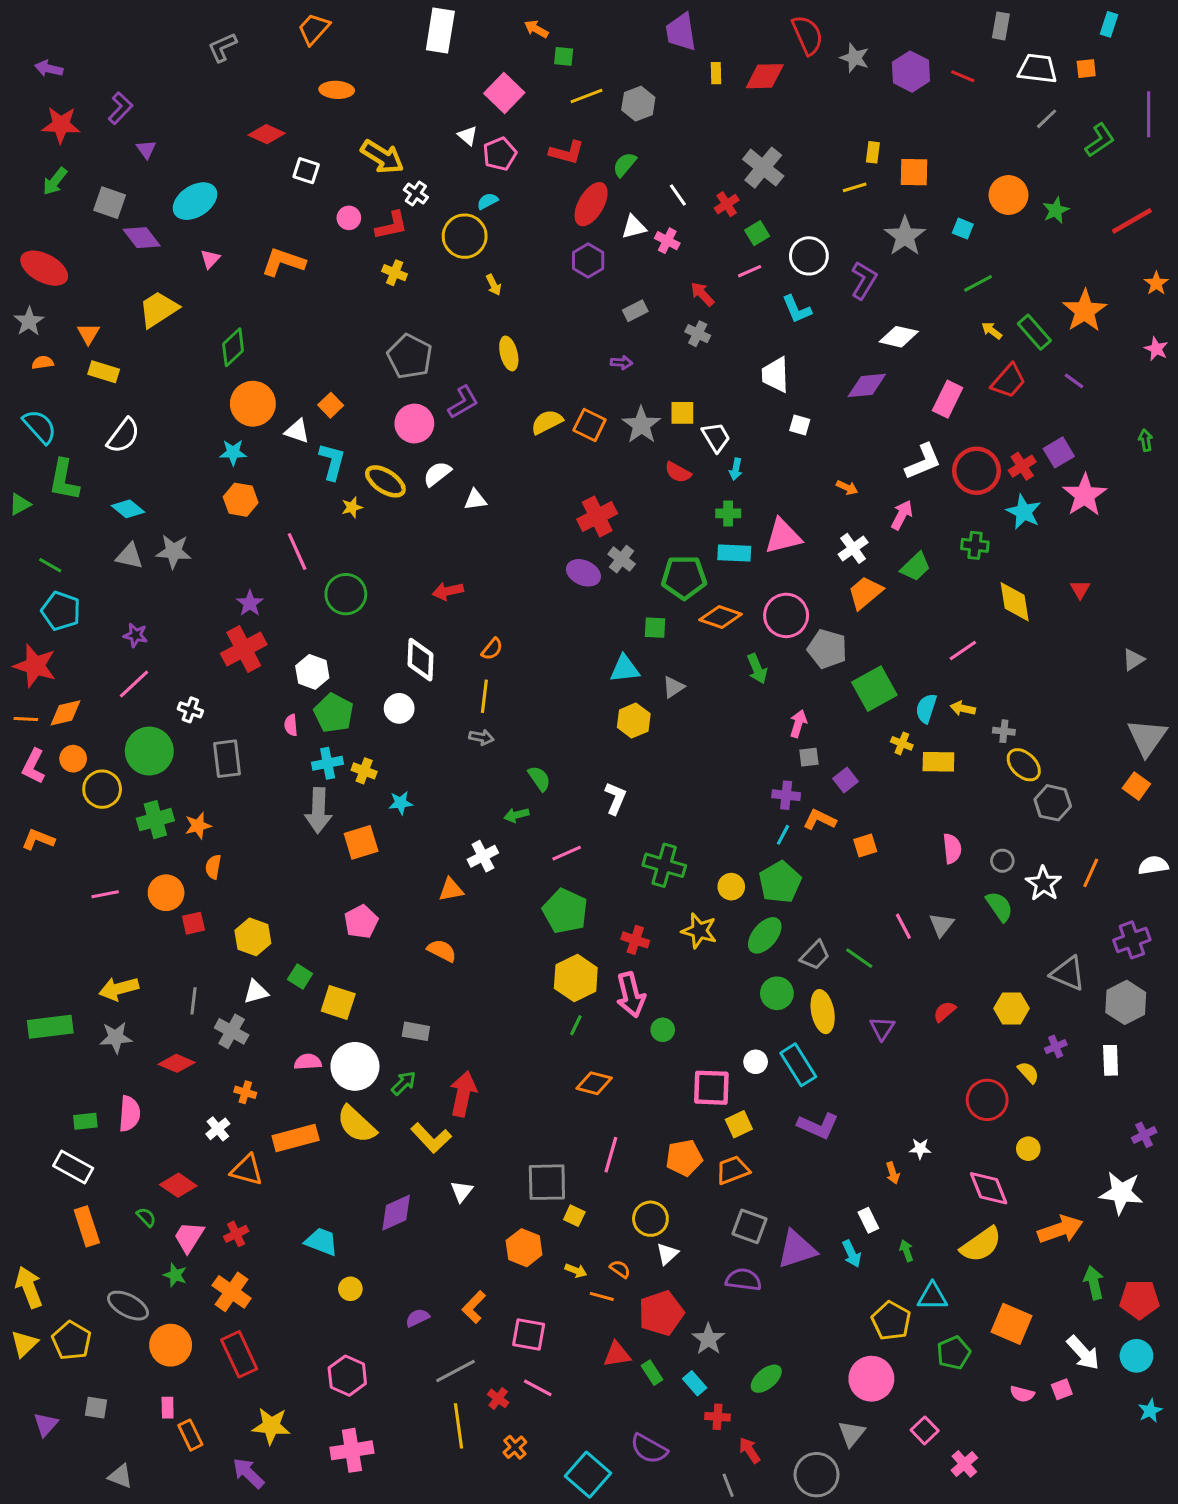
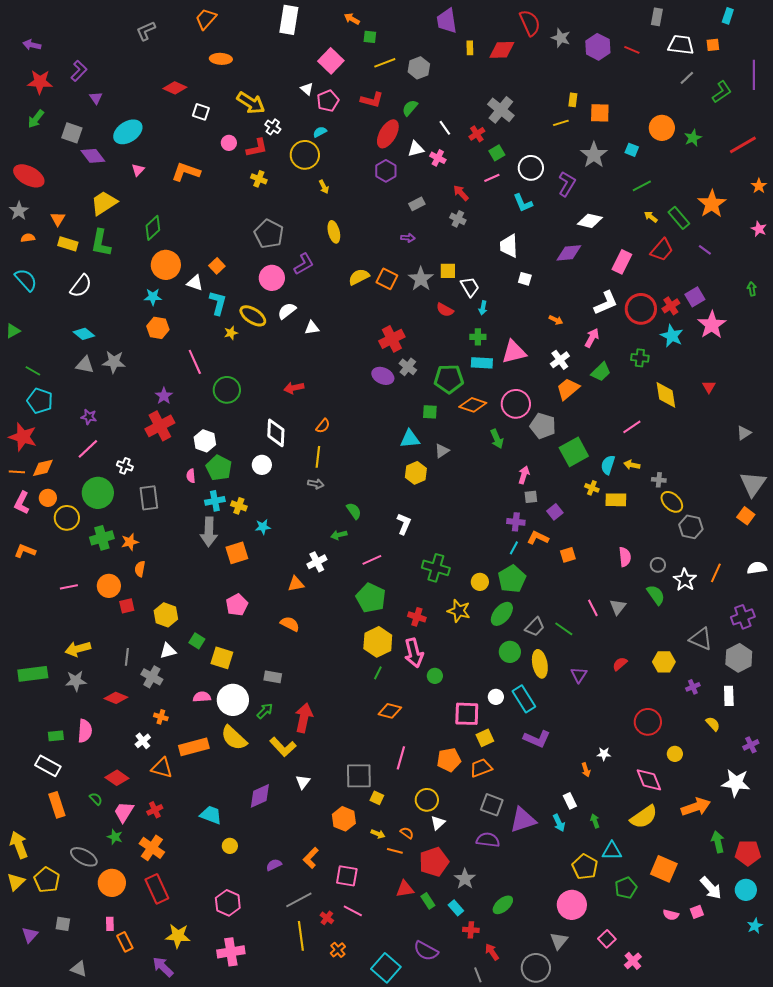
green L-shape: (64, 480) -> (101, 243), moved
yellow semicircle: (1028, 1072) -> (713, 724), moved

